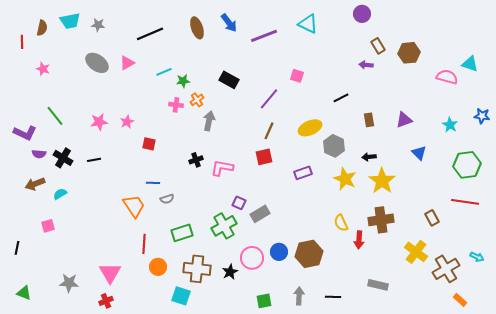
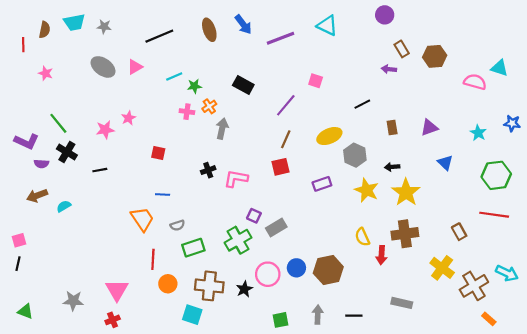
pink star: (127, 122) -> (129, 118), moved
black cross: (63, 158) -> (67, 152), moved
gray semicircle: (167, 199) -> (177, 225), moved
pink square: (48, 226) -> (19, 240), moved
cyan arrow: (477, 257) -> (507, 273), size x1.5

